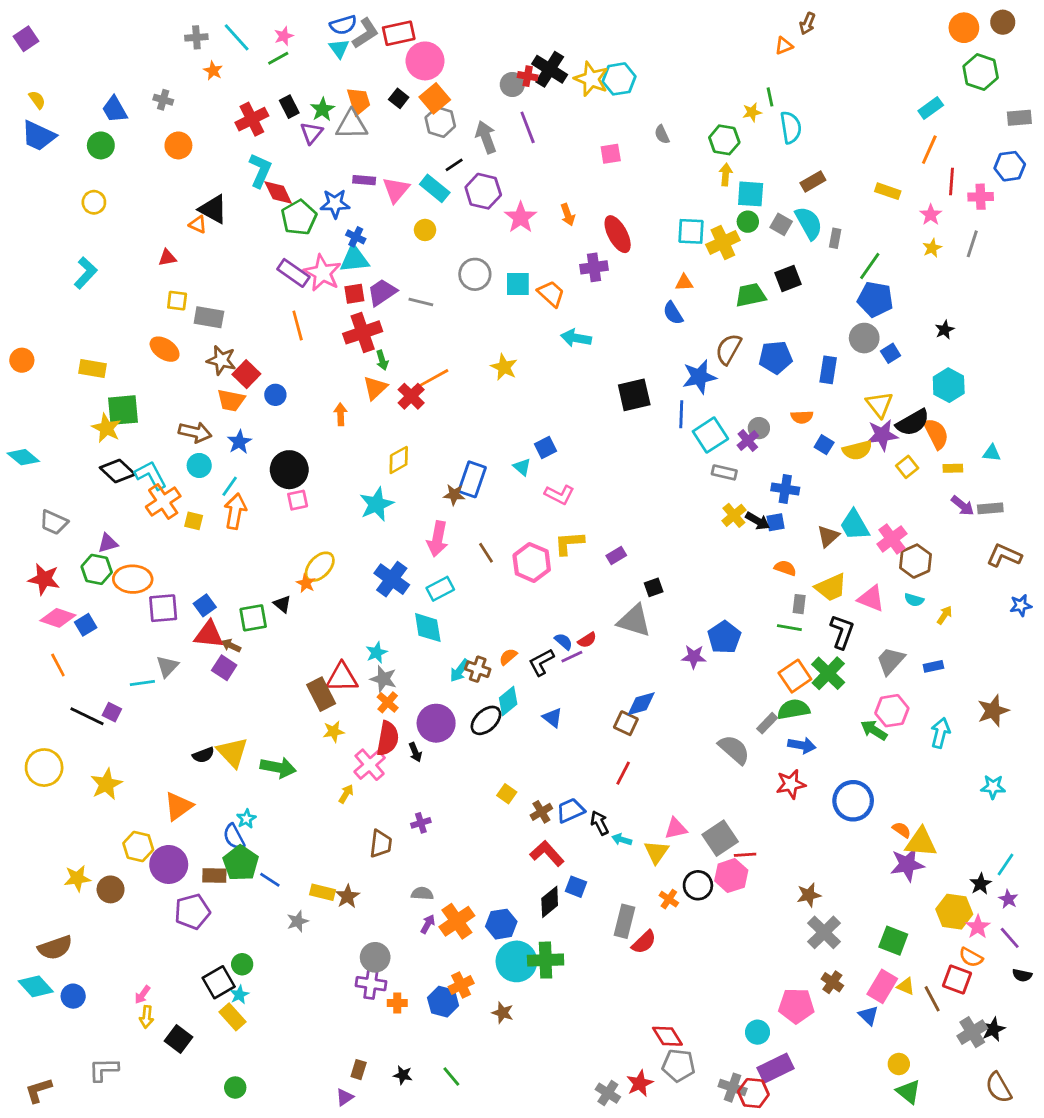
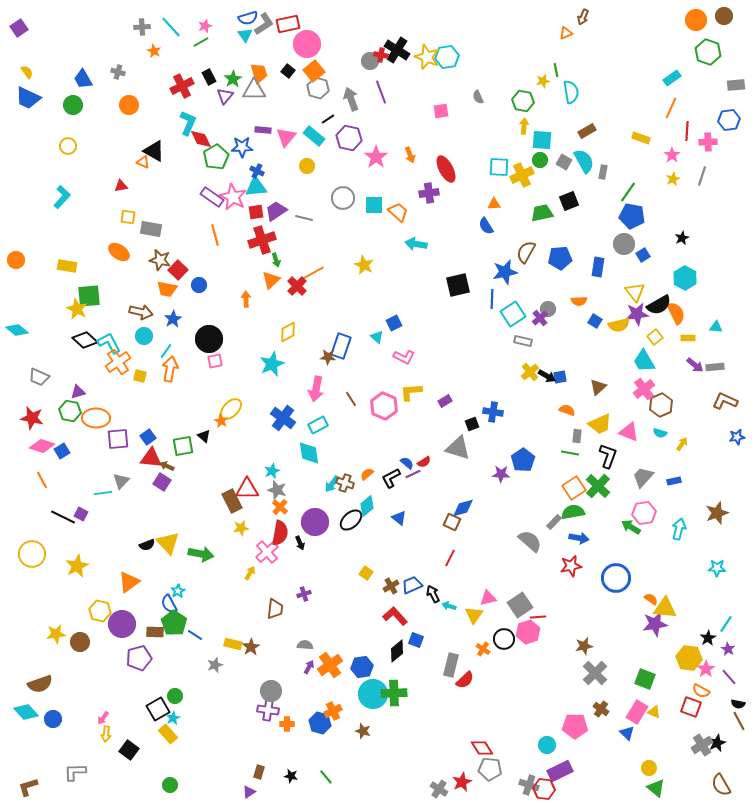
blue cross: (785, 489) -> (493, 412), moved
cyan trapezoid: (854, 525) -> (644, 361), moved
brown line: (932, 999) -> (739, 721), moved

